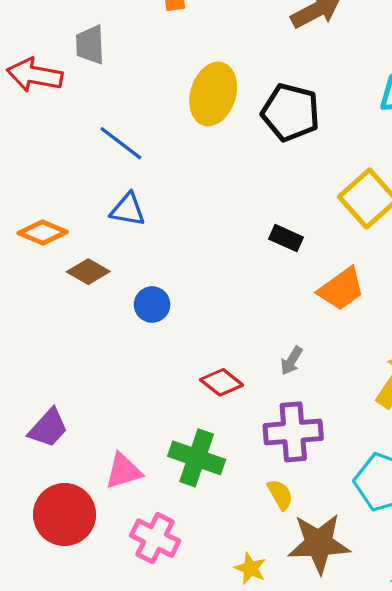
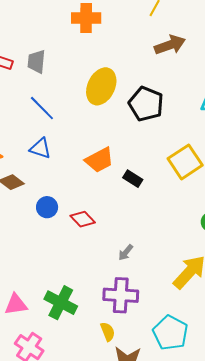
gray trapezoid: (90, 45) -> (36, 62), moved
orange trapezoid: (341, 289) -> (99, 160), moved
red diamond: (221, 382) -> (83, 219), moved

